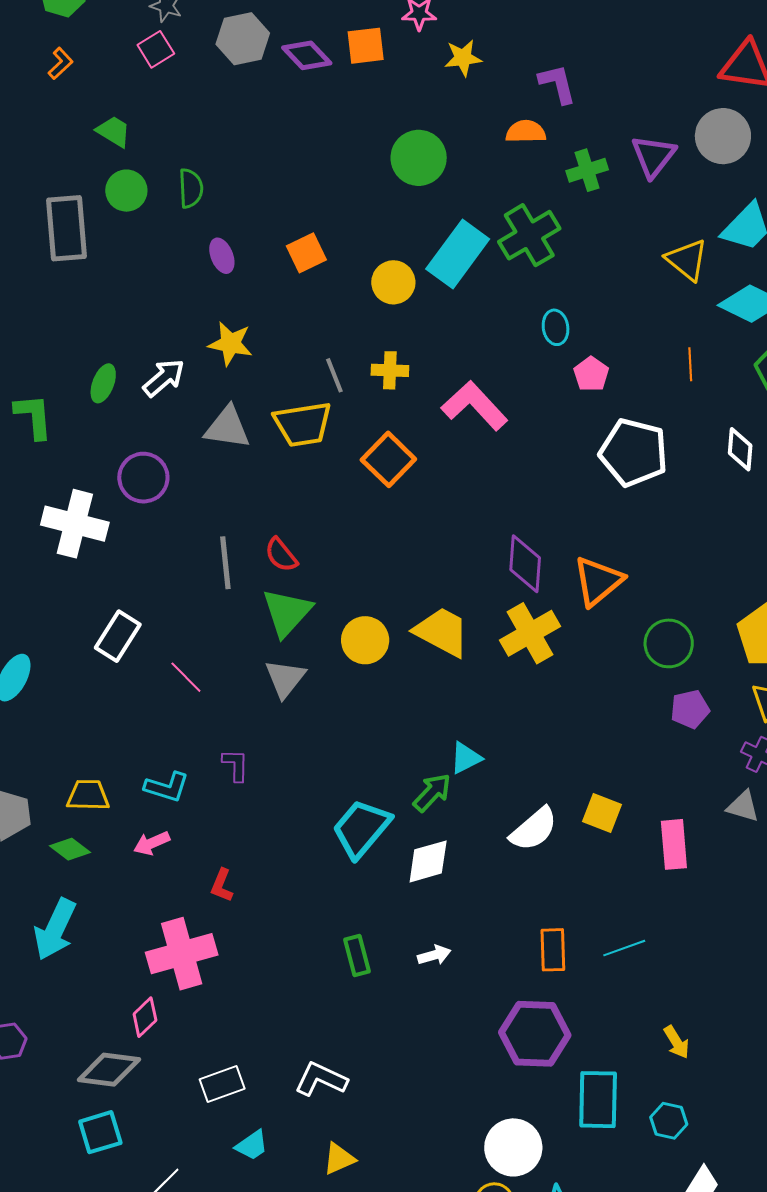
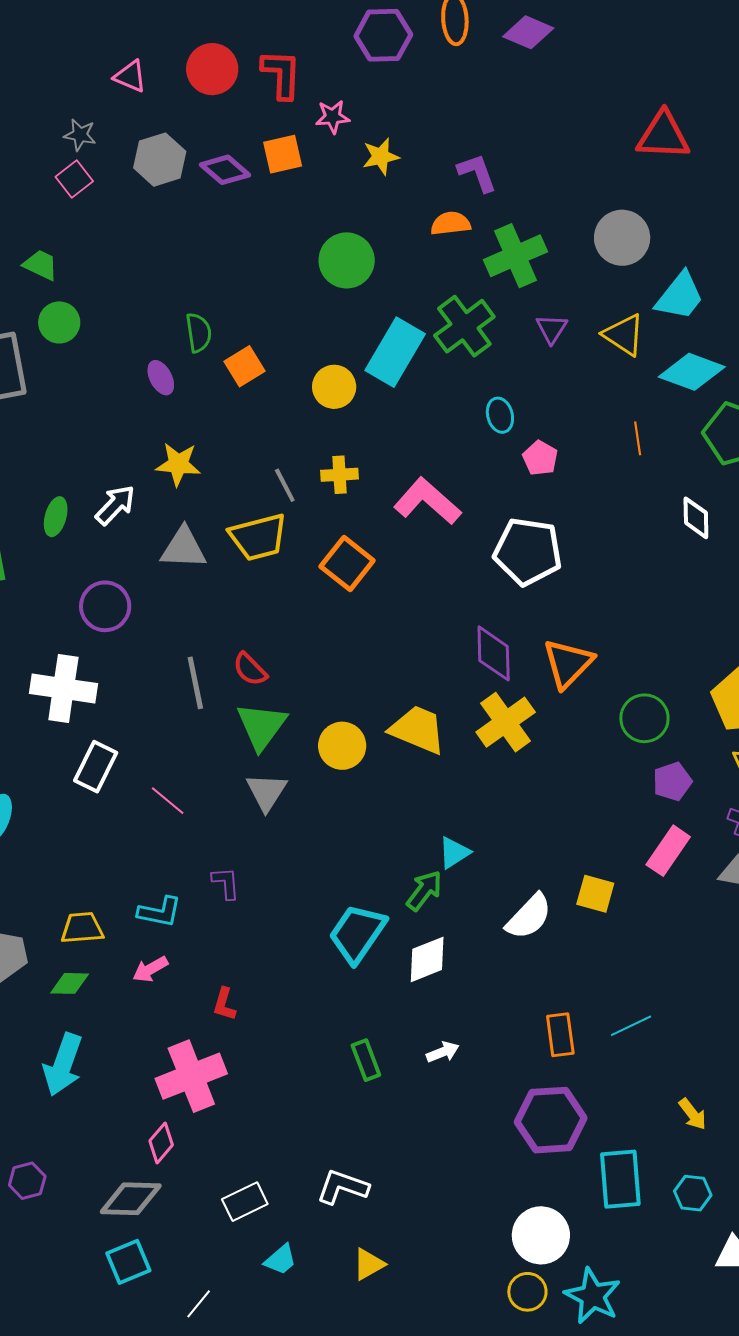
gray circle: (723, 136) -> (622, 238), moved
purple triangle: (653, 156) -> (552, 329), moved, size x0.7
green cross: (587, 170) -> (516, 256), size x1.5
green semicircle: (191, 188) -> (199, 333), moved
white pentagon: (634, 452) -> (528, 551), moved
white cross: (75, 524) -> (63, 688), moved
pink rectangle: (674, 844) -> (668, 851), moved, turned 45
green diamond: (70, 849) -> (70, 983), turned -30

